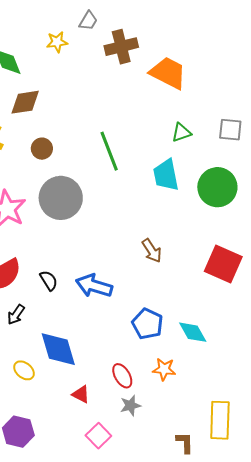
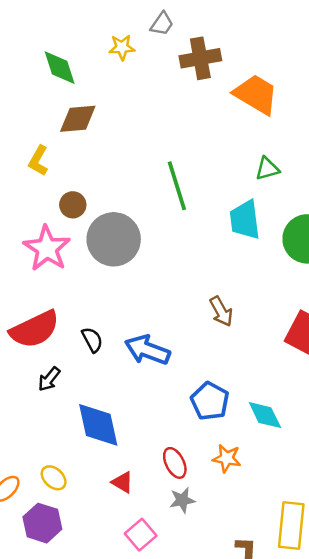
brown circle: (42, 149) -> (73, 205), moved
yellow ellipse: (24, 370) -> (54, 478), moved

